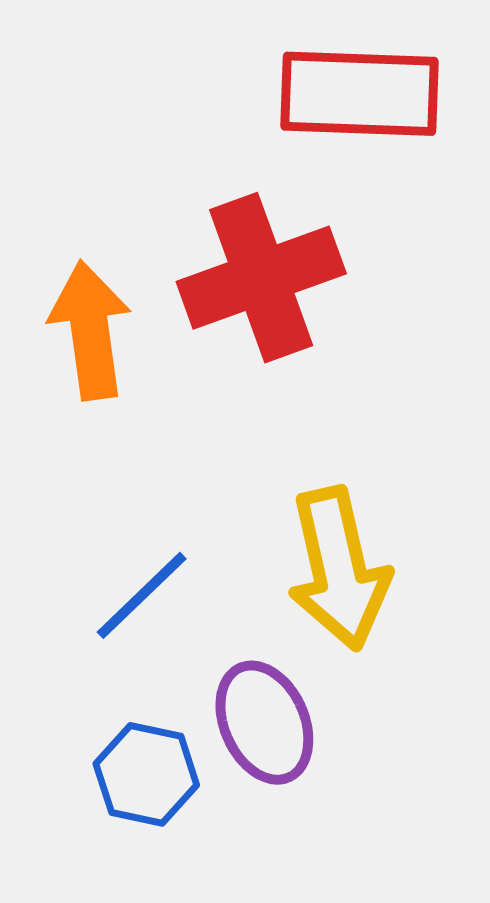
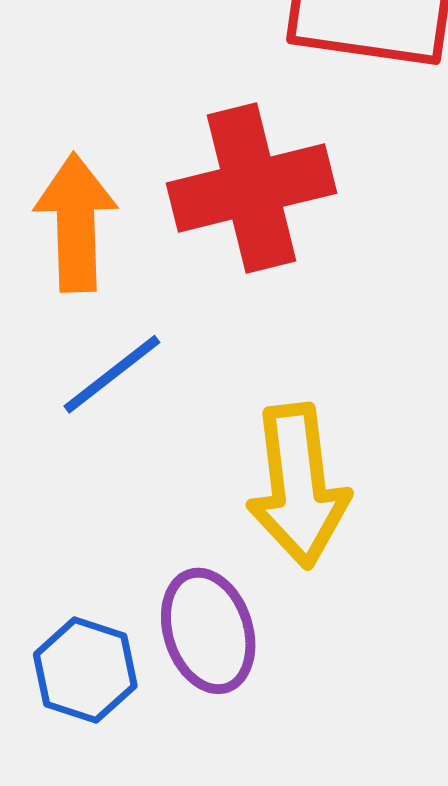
blue line: (142, 595) -> (112, 374), moved

